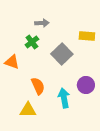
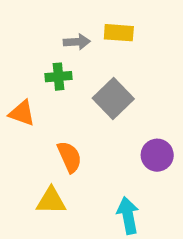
yellow rectangle: (87, 36) -> (119, 33), moved
green cross: (32, 42) -> (58, 77), turned 32
cyan arrow: (64, 98) -> (128, 215), moved

